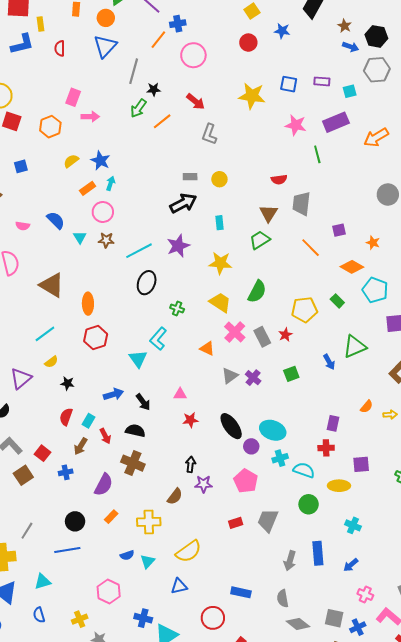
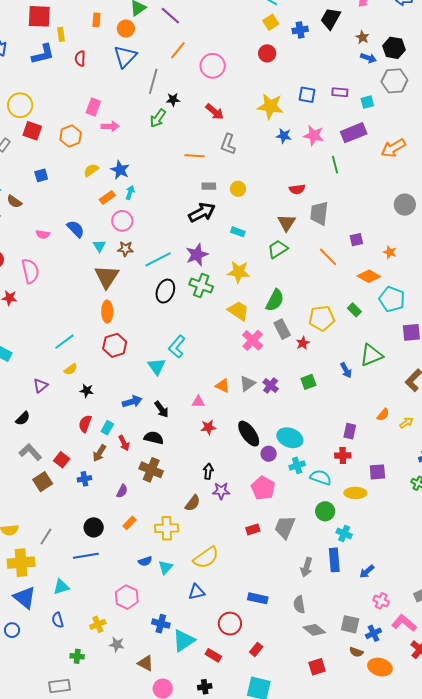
blue cross: (178, 24) -> (300, 30), moved
blue star: (282, 31) -> (284, 136), moved
orange line: (162, 121) -> (194, 156), moved, turned 42
cyan rectangle: (219, 223) -> (238, 232), turned -64
brown triangle: (52, 285) -> (107, 277), moved, turned 32
green cross: (177, 308) -> (201, 285), moved, size x1.6
gray rectangle: (262, 337) -> (282, 329), moved
orange triangle: (207, 348) -> (223, 386), moved
purple triangle: (21, 378) -> (40, 386), size x0.7
yellow arrow: (390, 415) -> (406, 423), turned -32
purple semicircle: (104, 485) -> (122, 491), size x0.6
cyan cross: (353, 525) -> (344, 533), moved

